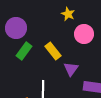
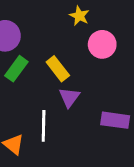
purple triangle: (71, 69) -> (69, 97), moved

